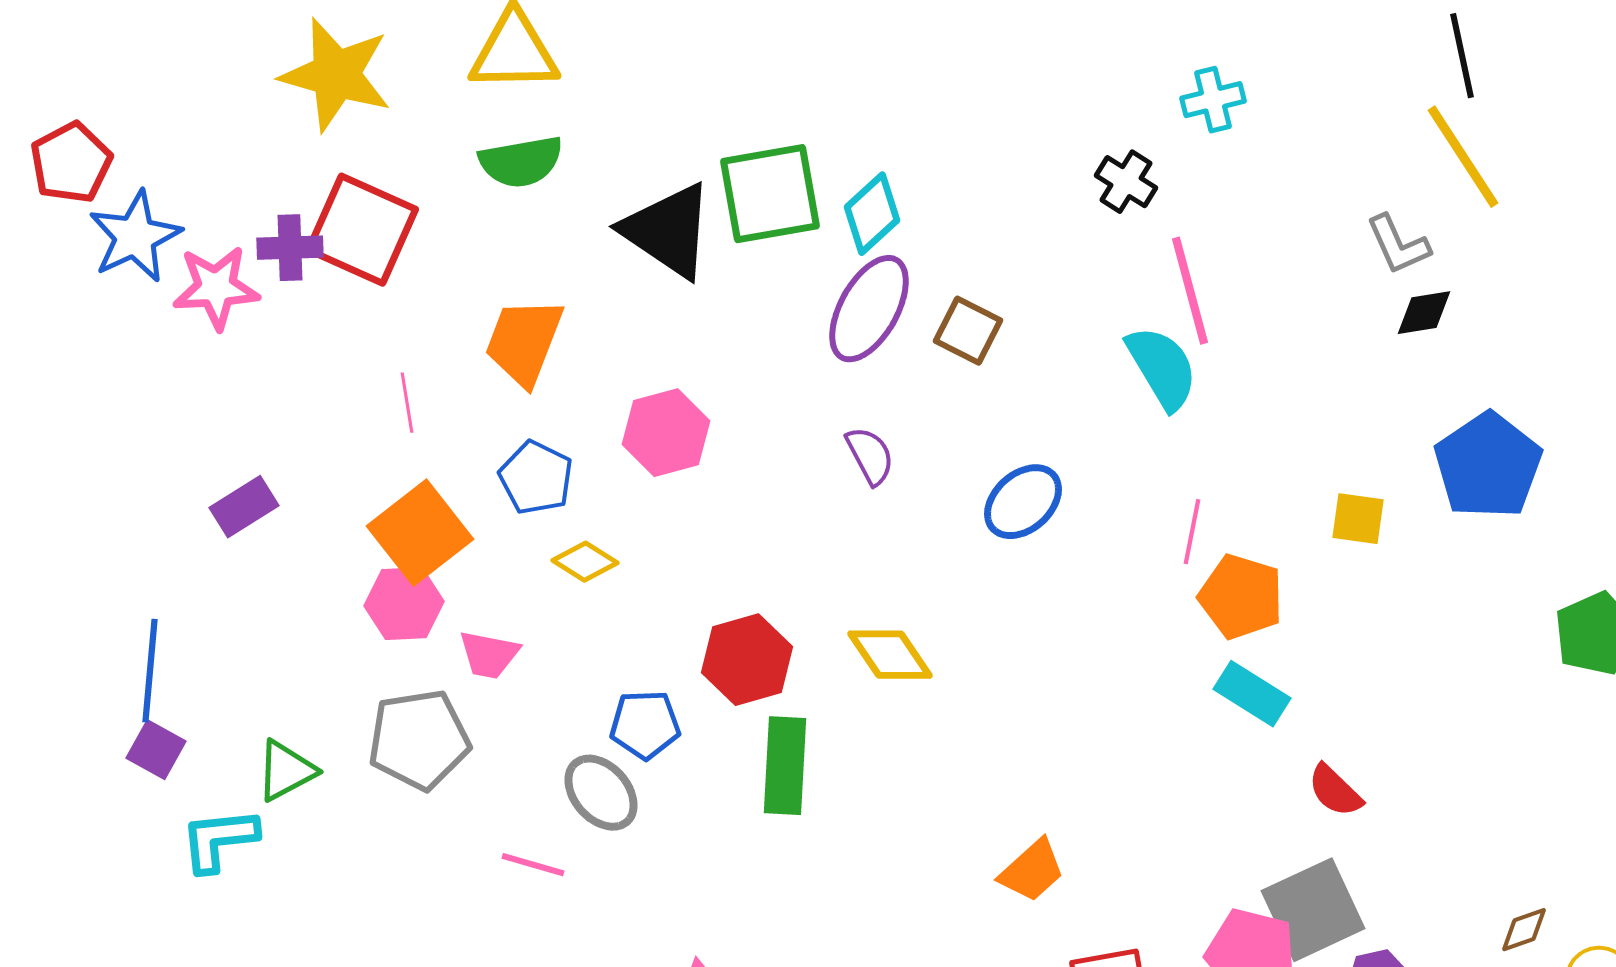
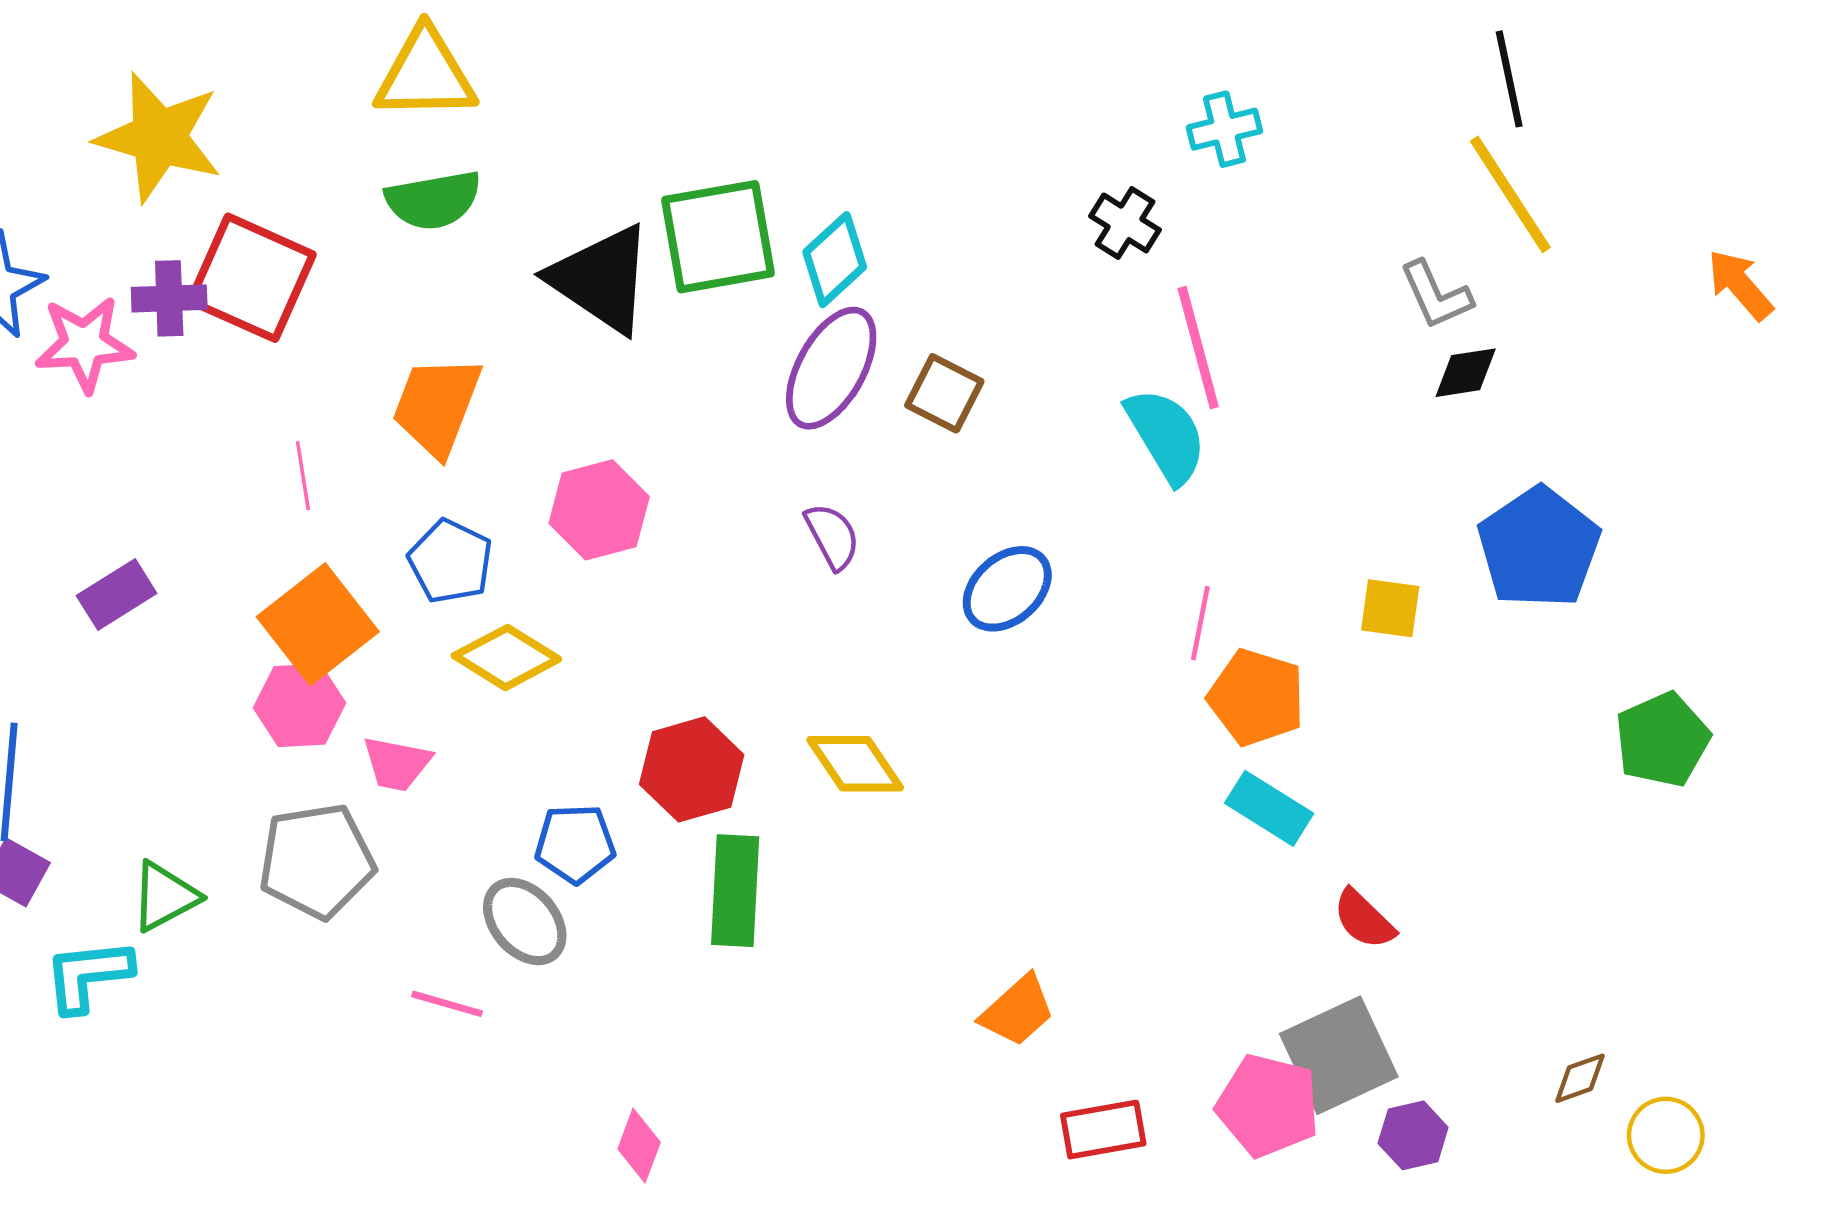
yellow star: (336, 75) -> (159, 137), moved
yellow diamond: (585, 562) -> (506, 657), size x1.4

